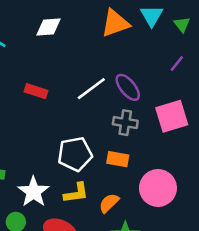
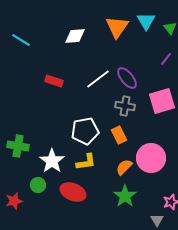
orange triangle: (115, 23) -> (117, 27), turned -35
white diamond: (49, 27) -> (75, 36), moved
orange rectangle: (118, 159) -> (119, 135), turned 54
orange semicircle: (109, 203) -> (124, 167), moved

